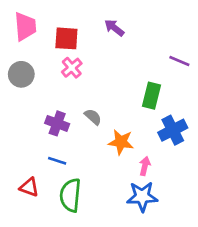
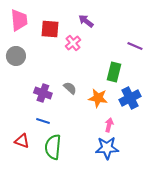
pink cross: (72, 68) -> (73, 43), moved
orange star: (121, 142) -> (98, 98), moved

